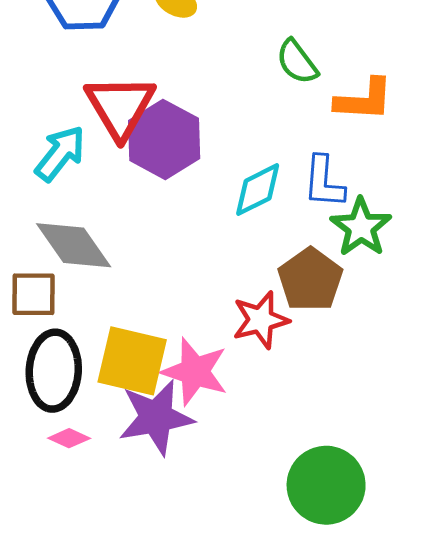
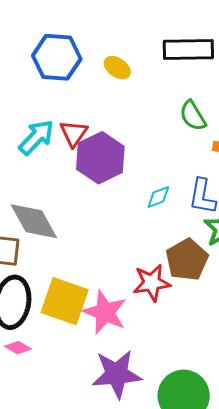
red triangle: (120, 107) -> (74, 133), size x0.6
cyan arrow: (60, 153) -> (36, 137), moved
cyan diamond: (258, 190) -> (158, 197), size x0.7
purple star: (156, 417) -> (117, 374), moved

